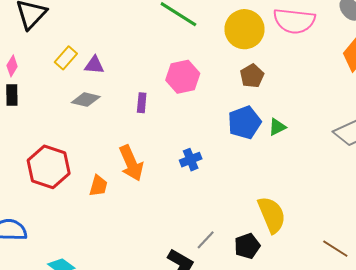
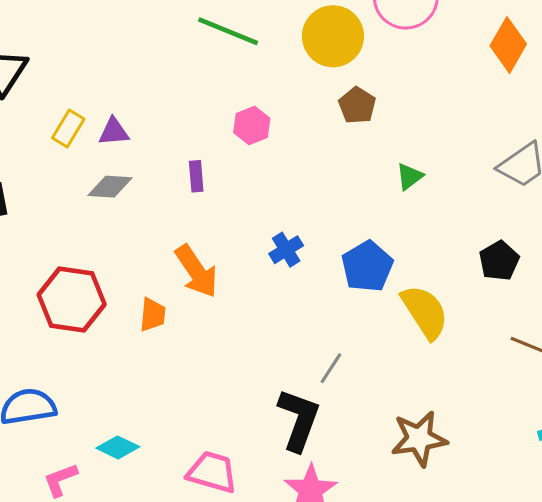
pink hexagon: (183, 77) -> (252, 125), size x0.7
blue pentagon: (245, 122) -> (367, 266), moved
black pentagon: (247, 246) -> (499, 261), moved

